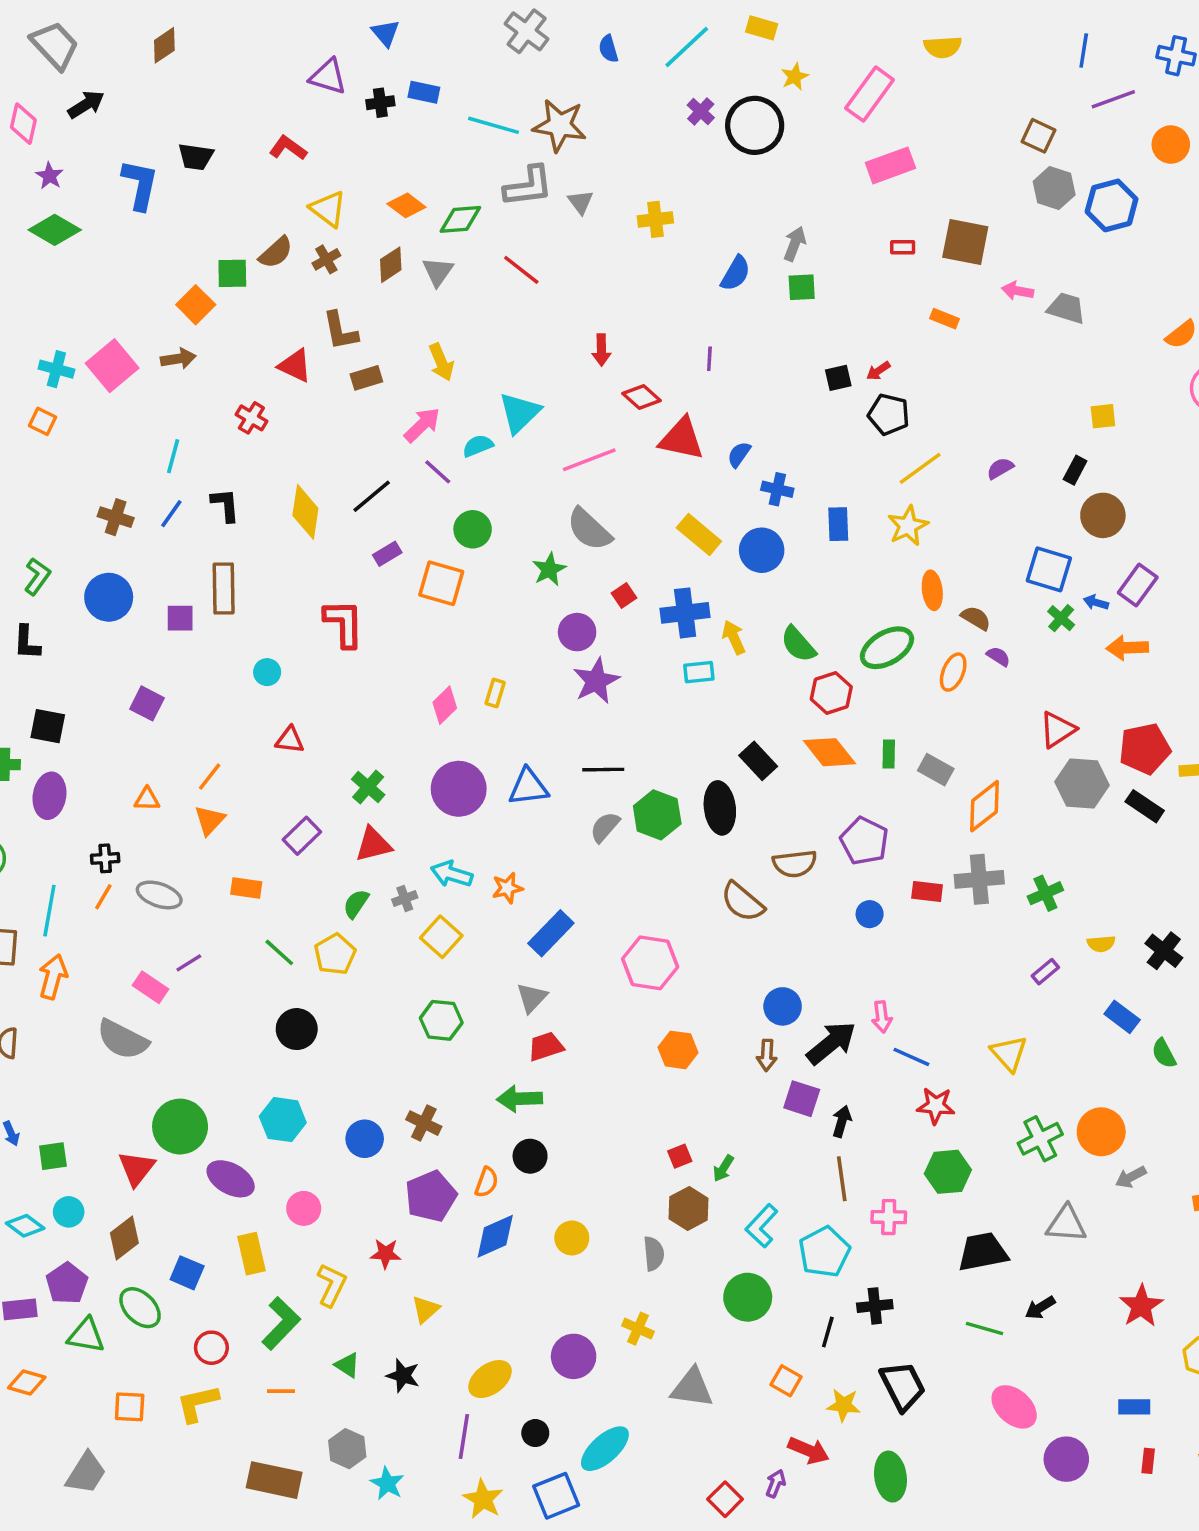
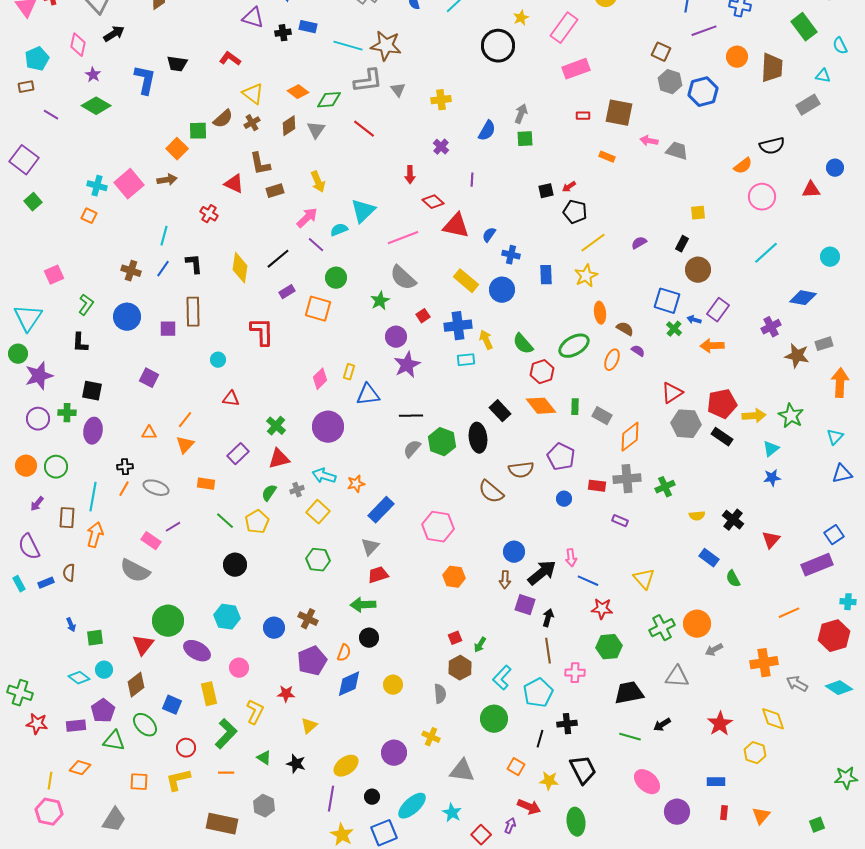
purple cross: (701, 111) -> (441, 147), moved
blue triangle: (528, 787) -> (368, 395), moved
purple rectangle: (1045, 972) -> (620, 521), moved, turned 63
cyan star: (387, 1484) -> (452, 813), moved

